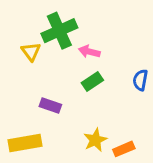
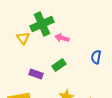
green rectangle: (92, 82) -> (59, 65), moved

